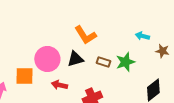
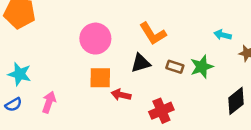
pink circle: (47, 59) -> (95, 39), moved
orange square: (24, 76) -> (100, 78), moved

